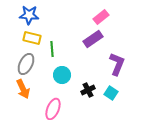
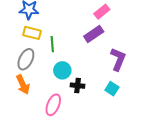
black cross: (88, 90) -> (78, 86), moved, turned 32

